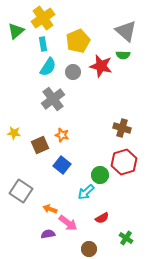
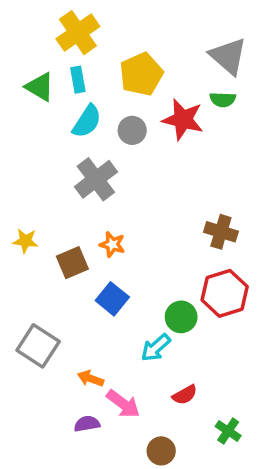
green triangle: (16, 31) -> (40, 87), moved, turned -48

